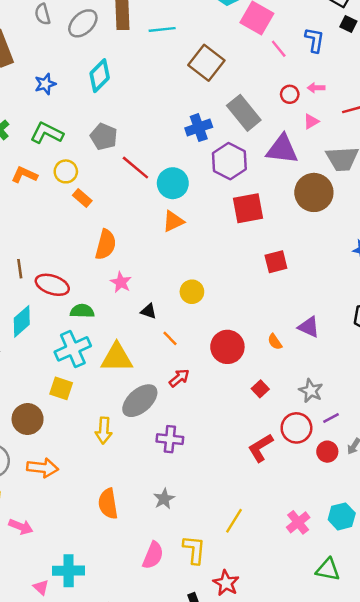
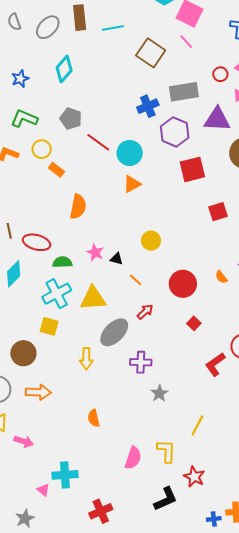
pink line: (279, 49) -> (186, 42), moved
gray rectangle: (244, 113) -> (184, 92), turned -56
pink star: (121, 282) -> (95, 252), moved
red square: (260, 389) -> (194, 323), moved
gray star: (164, 499) -> (159, 393), moved
orange semicircle: (108, 504) -> (94, 418), size x0.7

